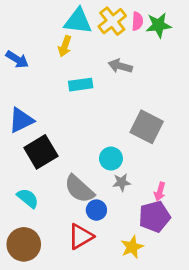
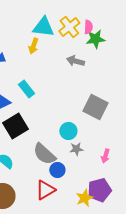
green star: (159, 25) -> (95, 39), moved
cyan rectangle: (81, 85) -> (26, 89), moved, turned 60
purple pentagon: (155, 217) -> (99, 190), moved

